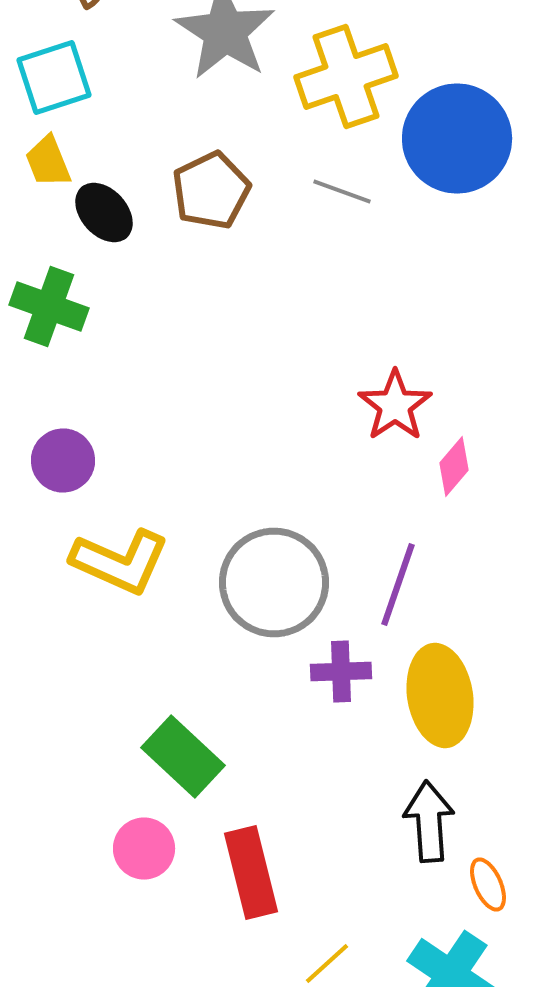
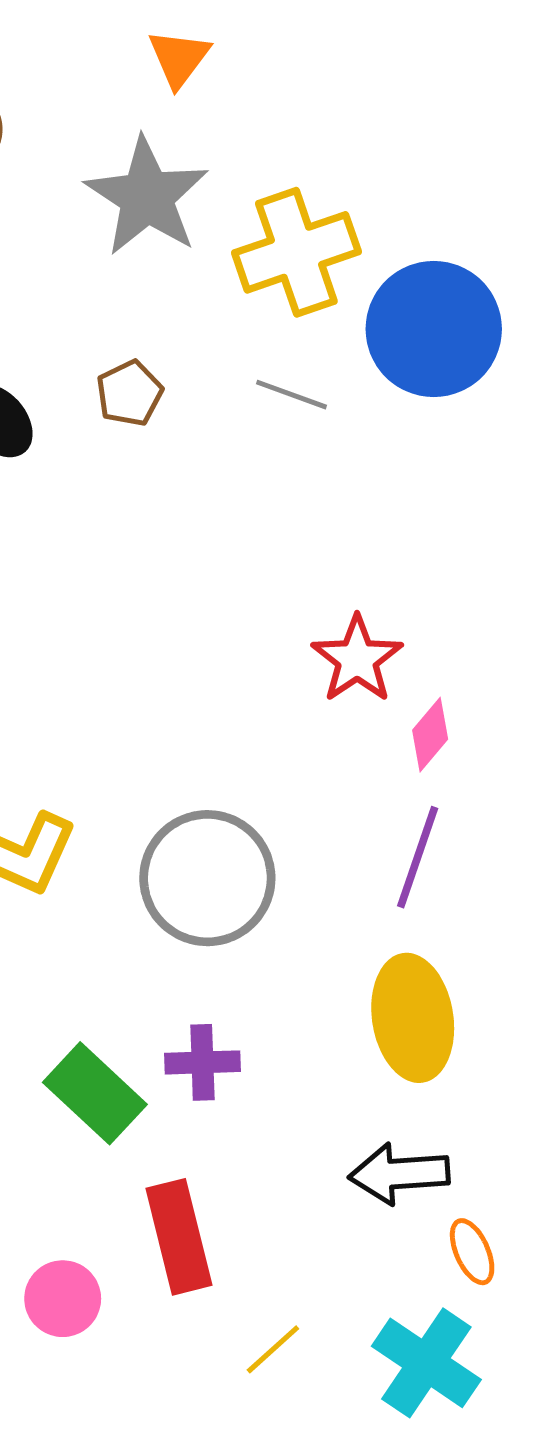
brown pentagon: (211, 190) -> (129, 393), size x0.7
purple line: (398, 584) -> (418, 857), moved
purple cross: (341, 672) -> (202, 1062), moved
black arrow: (429, 822) -> (399, 1174), turned -90
pink circle: (144, 848) -> (63, 1299), moved

